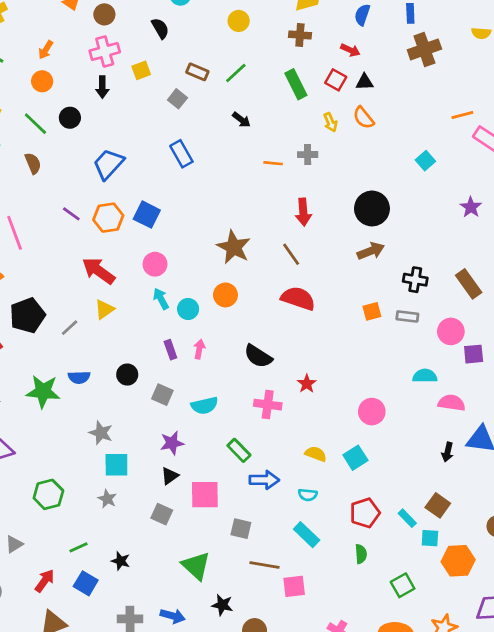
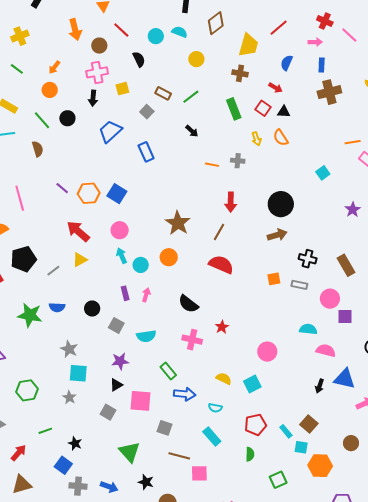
blue trapezoid: (108, 164) -> (110, 131), moved
brown line: (291, 254) -> (219, 232), turned 60
blue square: (86, 583) -> (63, 465), moved

